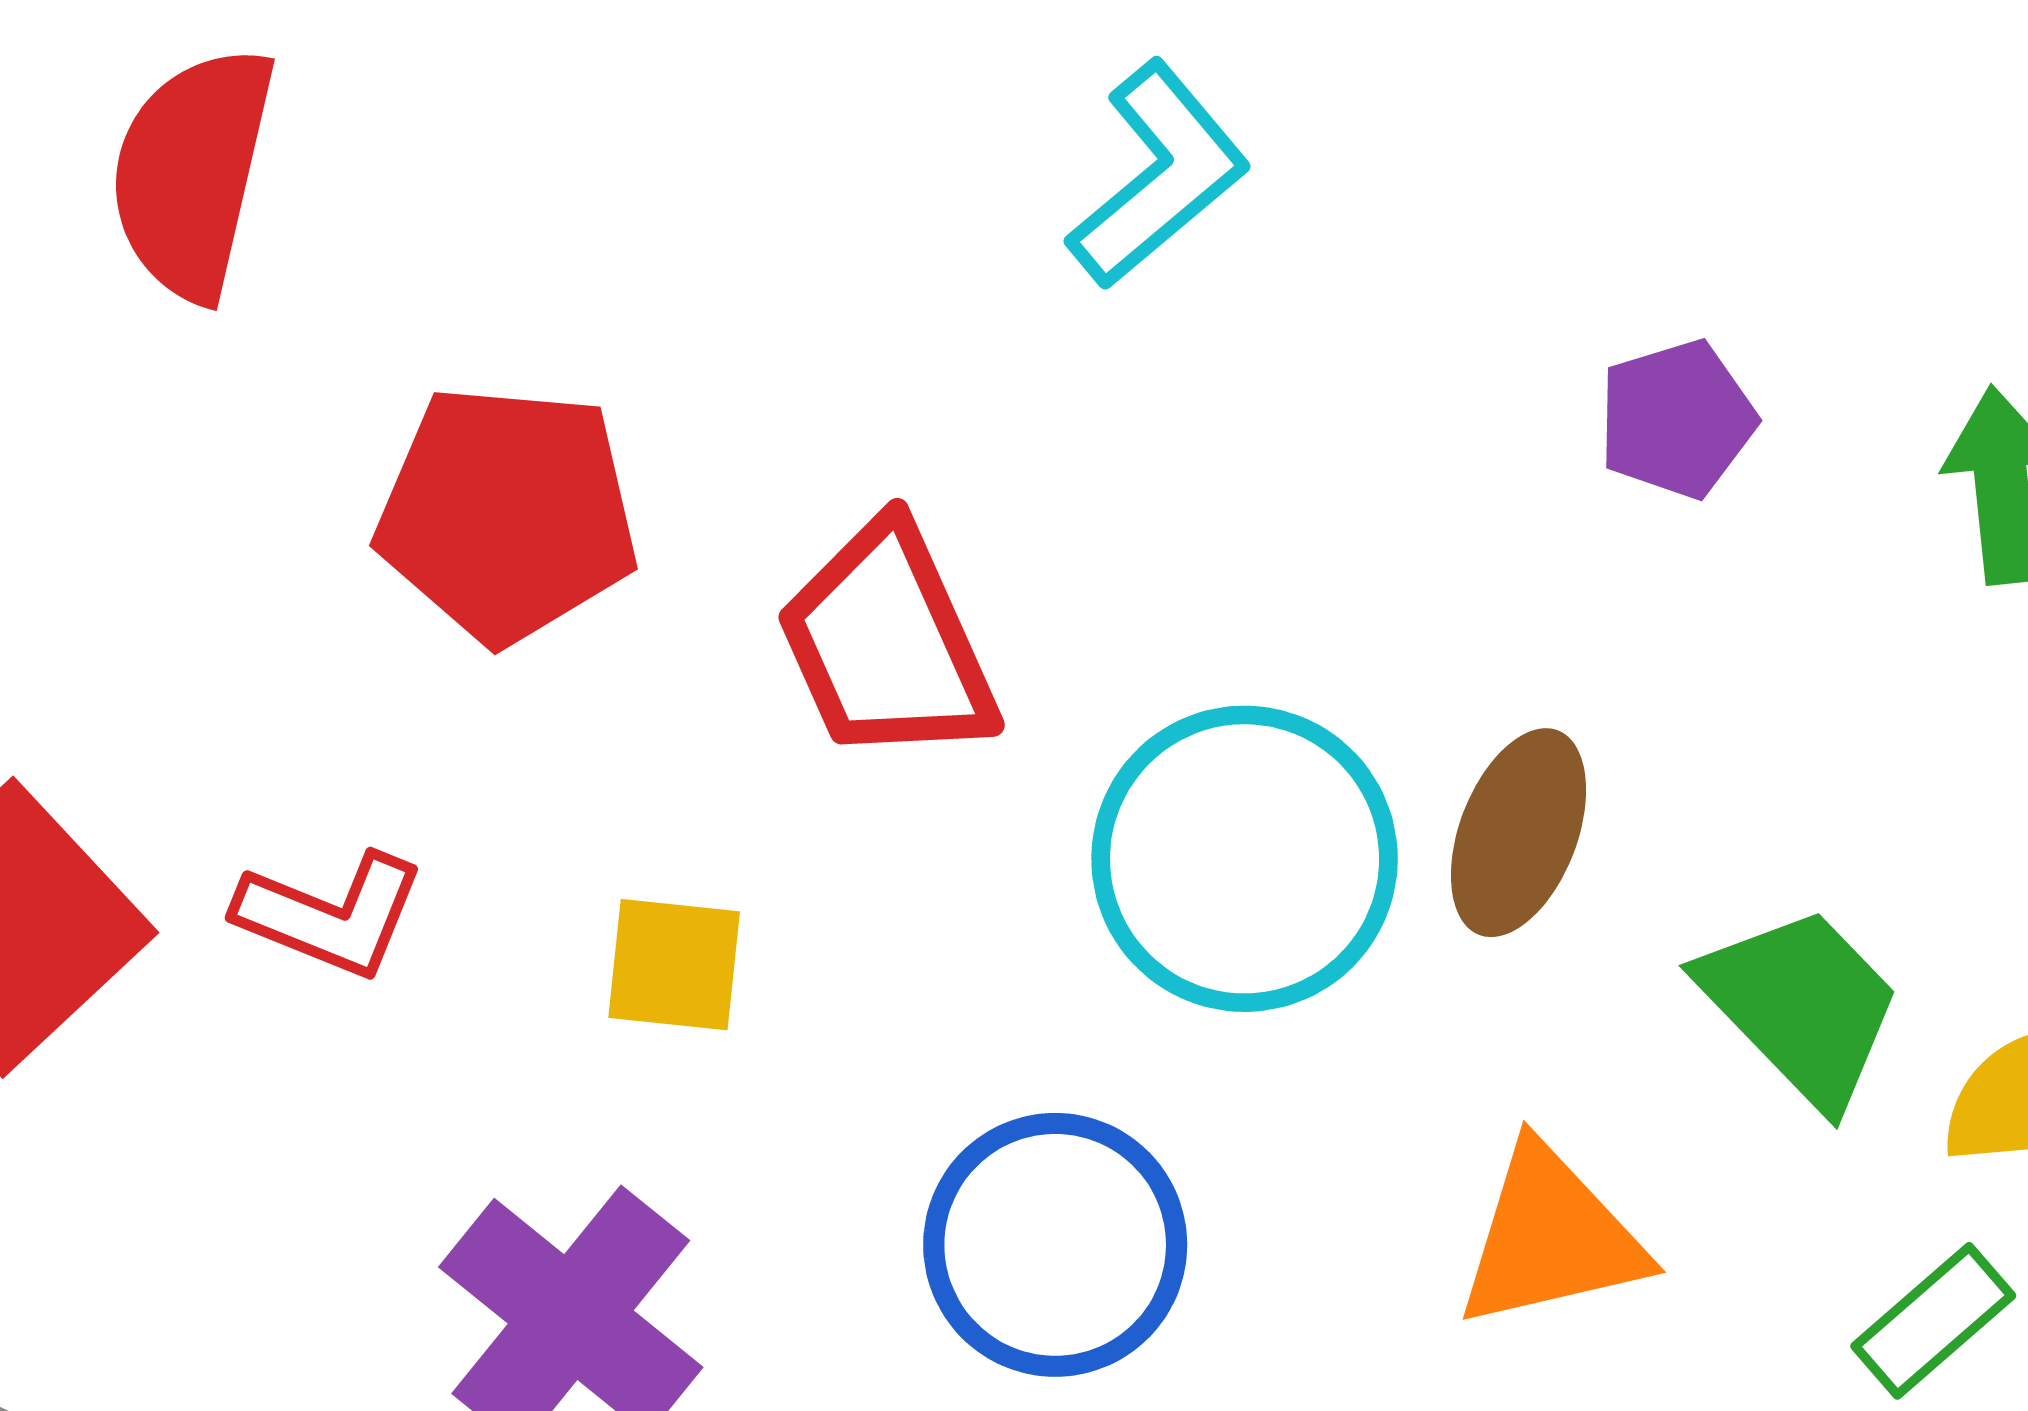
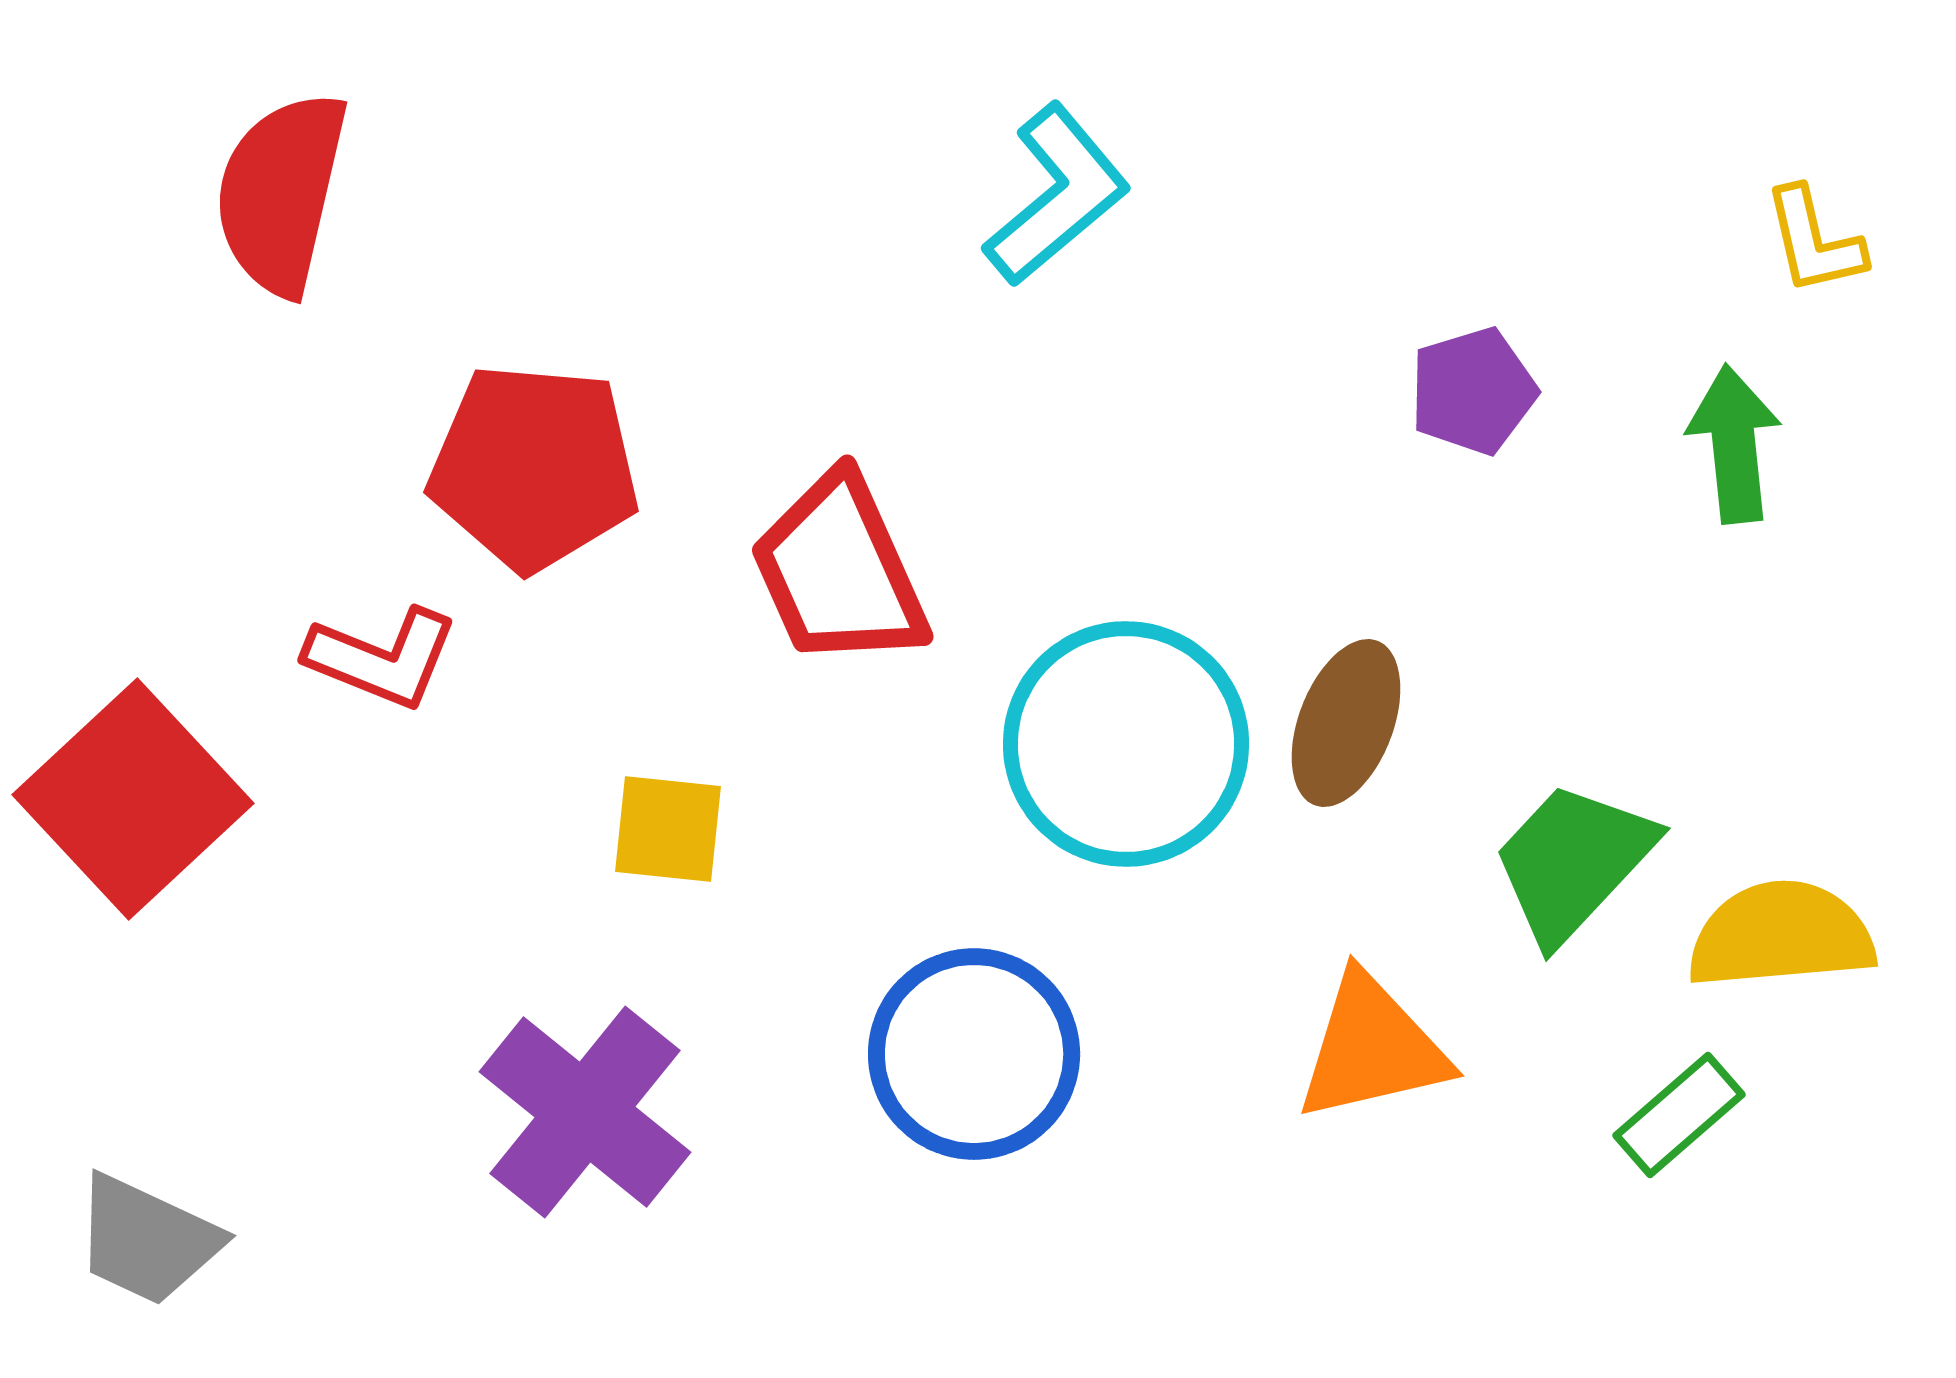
red L-shape: (330, 915) -> (382, 658), moved
green trapezoid: (1801, 1006) -> (1573, 862), turned -93

